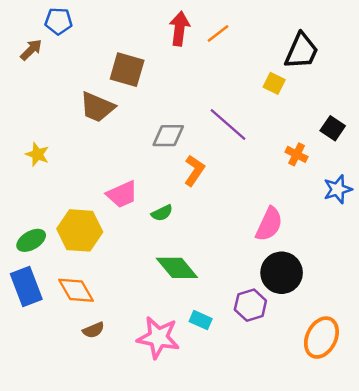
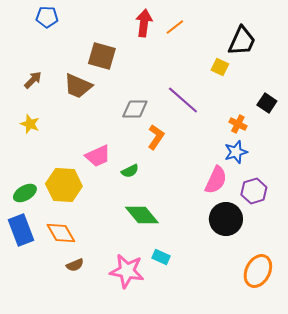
brown arrow: (31, 50) -> (33, 80), moved
blue star: (338, 189) -> (236, 152), moved
purple hexagon: (250, 305) -> (254, 191), moved

